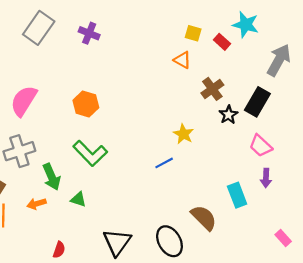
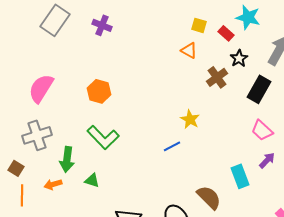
black star: (228, 115) -> (239, 58), moved
green arrow: (52, 177) -> (67, 159), turned 30
purple arrow: (266, 178) -> (267, 160), turned -138

